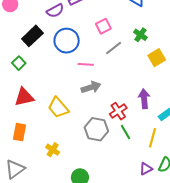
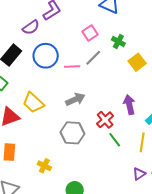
pink square: (103, 26) -> (90, 33), moved
pink line: (86, 64) -> (72, 66), moved
yellow trapezoid: (58, 108) -> (33, 103), moved
gray hexagon: (96, 129) -> (72, 133), moved

